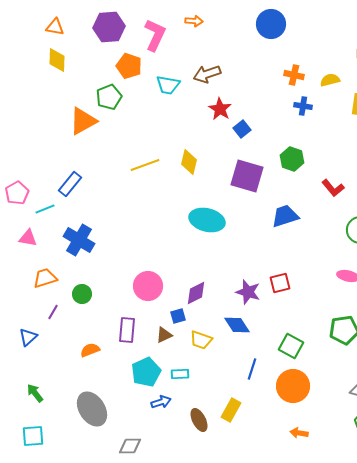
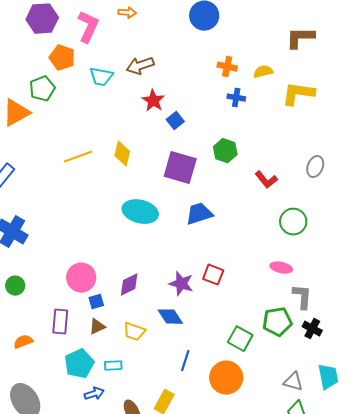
blue trapezoid: (285, 216) -> (199, 214), moved
red square: (280, 283) -> (213, 275), turned 35
blue square: (178, 316) -> (96, 302), moved
green square: (291, 346) -> (240, 339), moved

